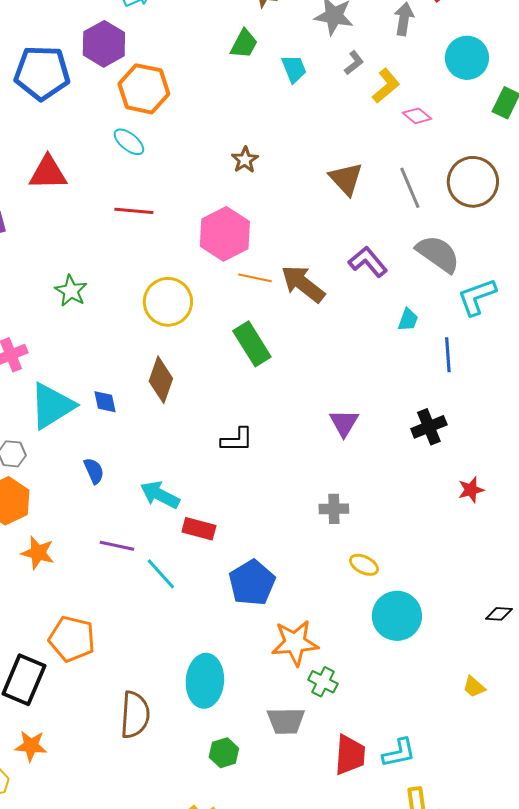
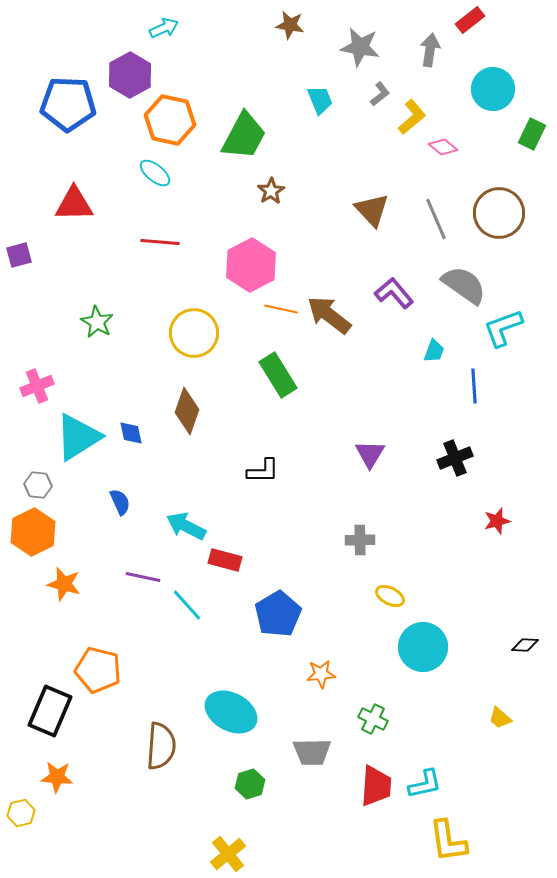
green trapezoid: (244, 44) -> (244, 136), moved, size x1.6
orange star: (295, 643) -> (321, 674), size x0.6
cyan ellipse: (205, 681) -> (231, 712), turned -66
green cross: (323, 682) -> (373, 719), moved

